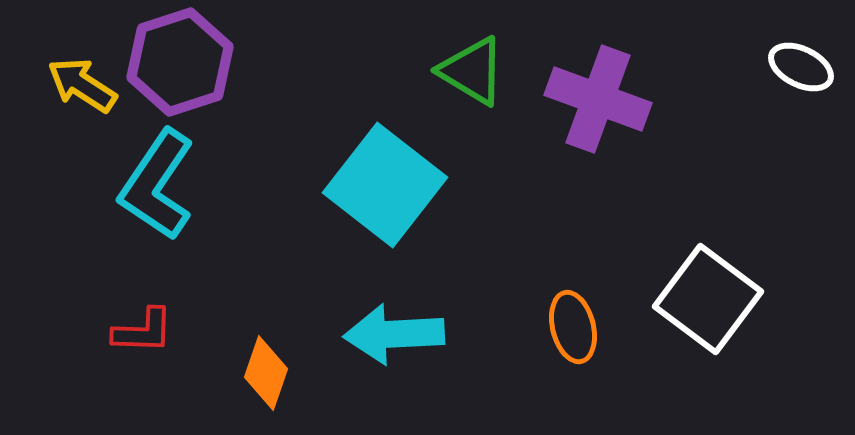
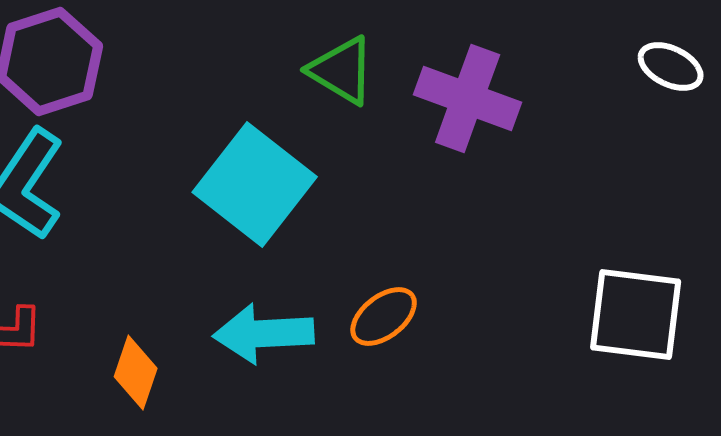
white square: (708, 299) -> (636, 314), moved, turned -30
orange ellipse: (573, 327) -> (384, 316), moved, turned 66

